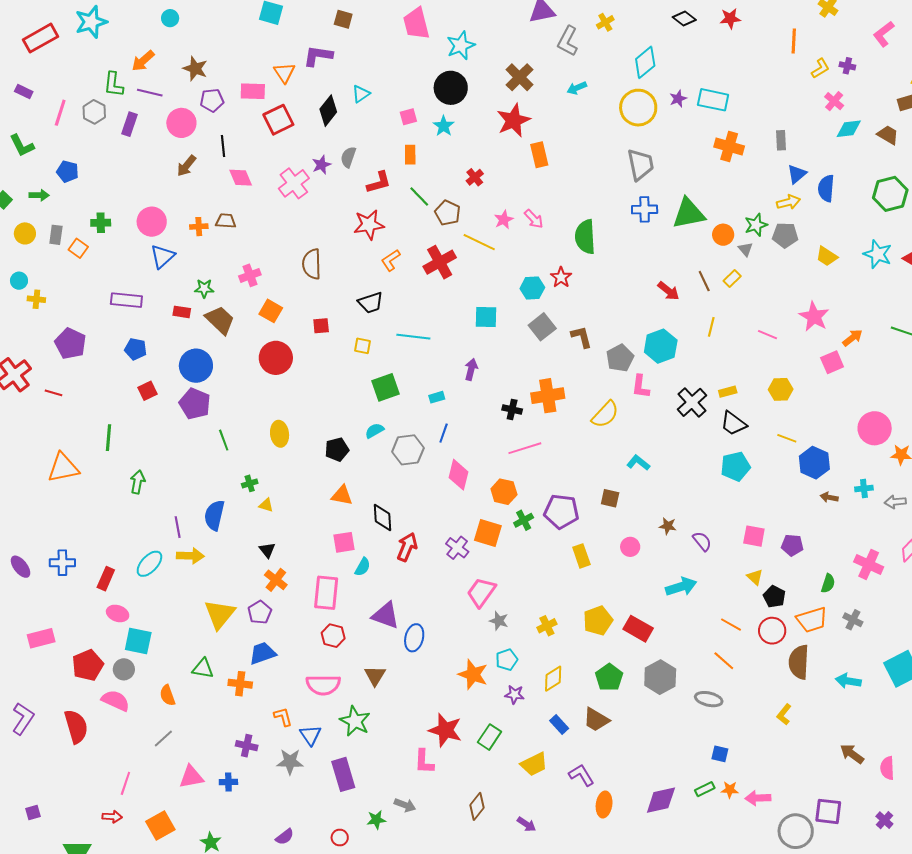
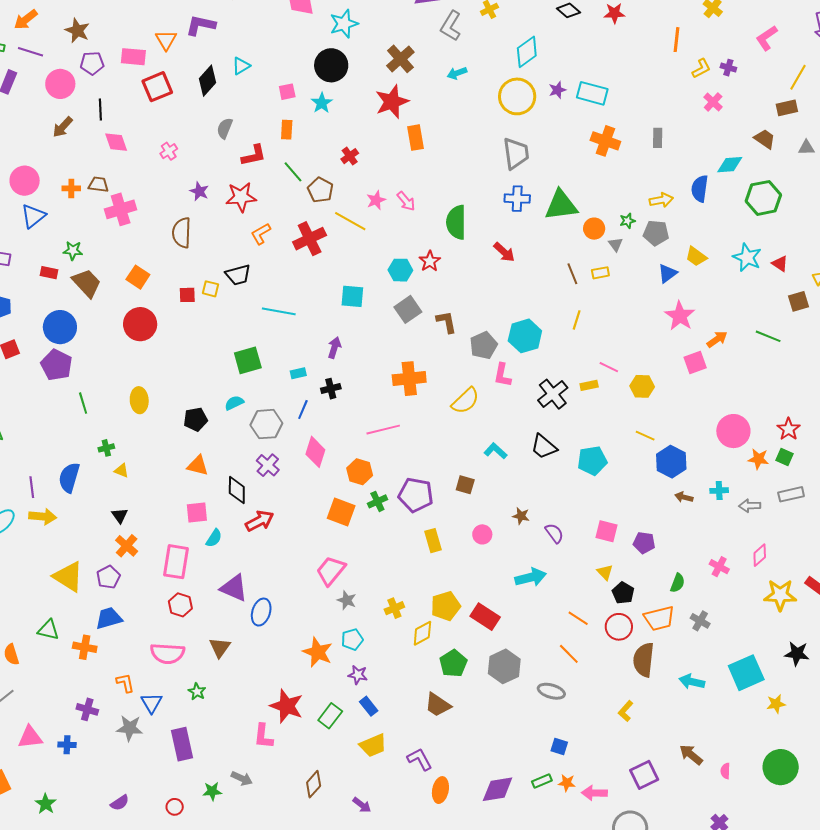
cyan diamond: (849, 129) -> (730, 165), moved
purple star: (321, 165) -> (199, 191), moved, turned -30
blue triangle: (797, 174) -> (667, 273), moved
pink cross: (294, 183) -> (169, 151), size x0.6
green star: (756, 225) -> (627, 221), size x0.7
pink cross: (250, 275) -> (121, 209), moved, size x1.4
yellow rectangle: (732, 278) -> (600, 273), turned 30
red arrow: (668, 291) -> (504, 252), moved
pink line: (767, 335) -> (609, 367), moved
yellow square: (363, 346) -> (211, 289), moved
black cross: (512, 409) -> (331, 389), moved, turned -30
black trapezoid: (733, 423) -> (544, 447), moved
red arrow: (407, 547) -> (260, 521), turned 36
purple cross: (457, 548) -> (268, 465), moved
pink cross: (869, 564) -> (719, 567), size x0.7
yellow triangle: (220, 614) -> (68, 577), turned -40
yellow diamond: (553, 679) -> (422, 633), moved
green star: (355, 721) -> (197, 692), size x0.6
blue rectangle: (559, 724) -> (369, 706), moved
pink semicircle: (887, 768) -> (725, 771), size x0.7
purple square: (828, 811) -> (644, 775), moved, turned -36

